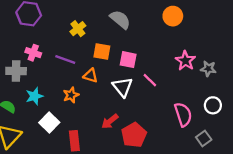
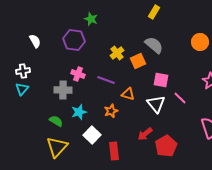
orange square: (102, 52) -> (138, 61), moved, turned -35

